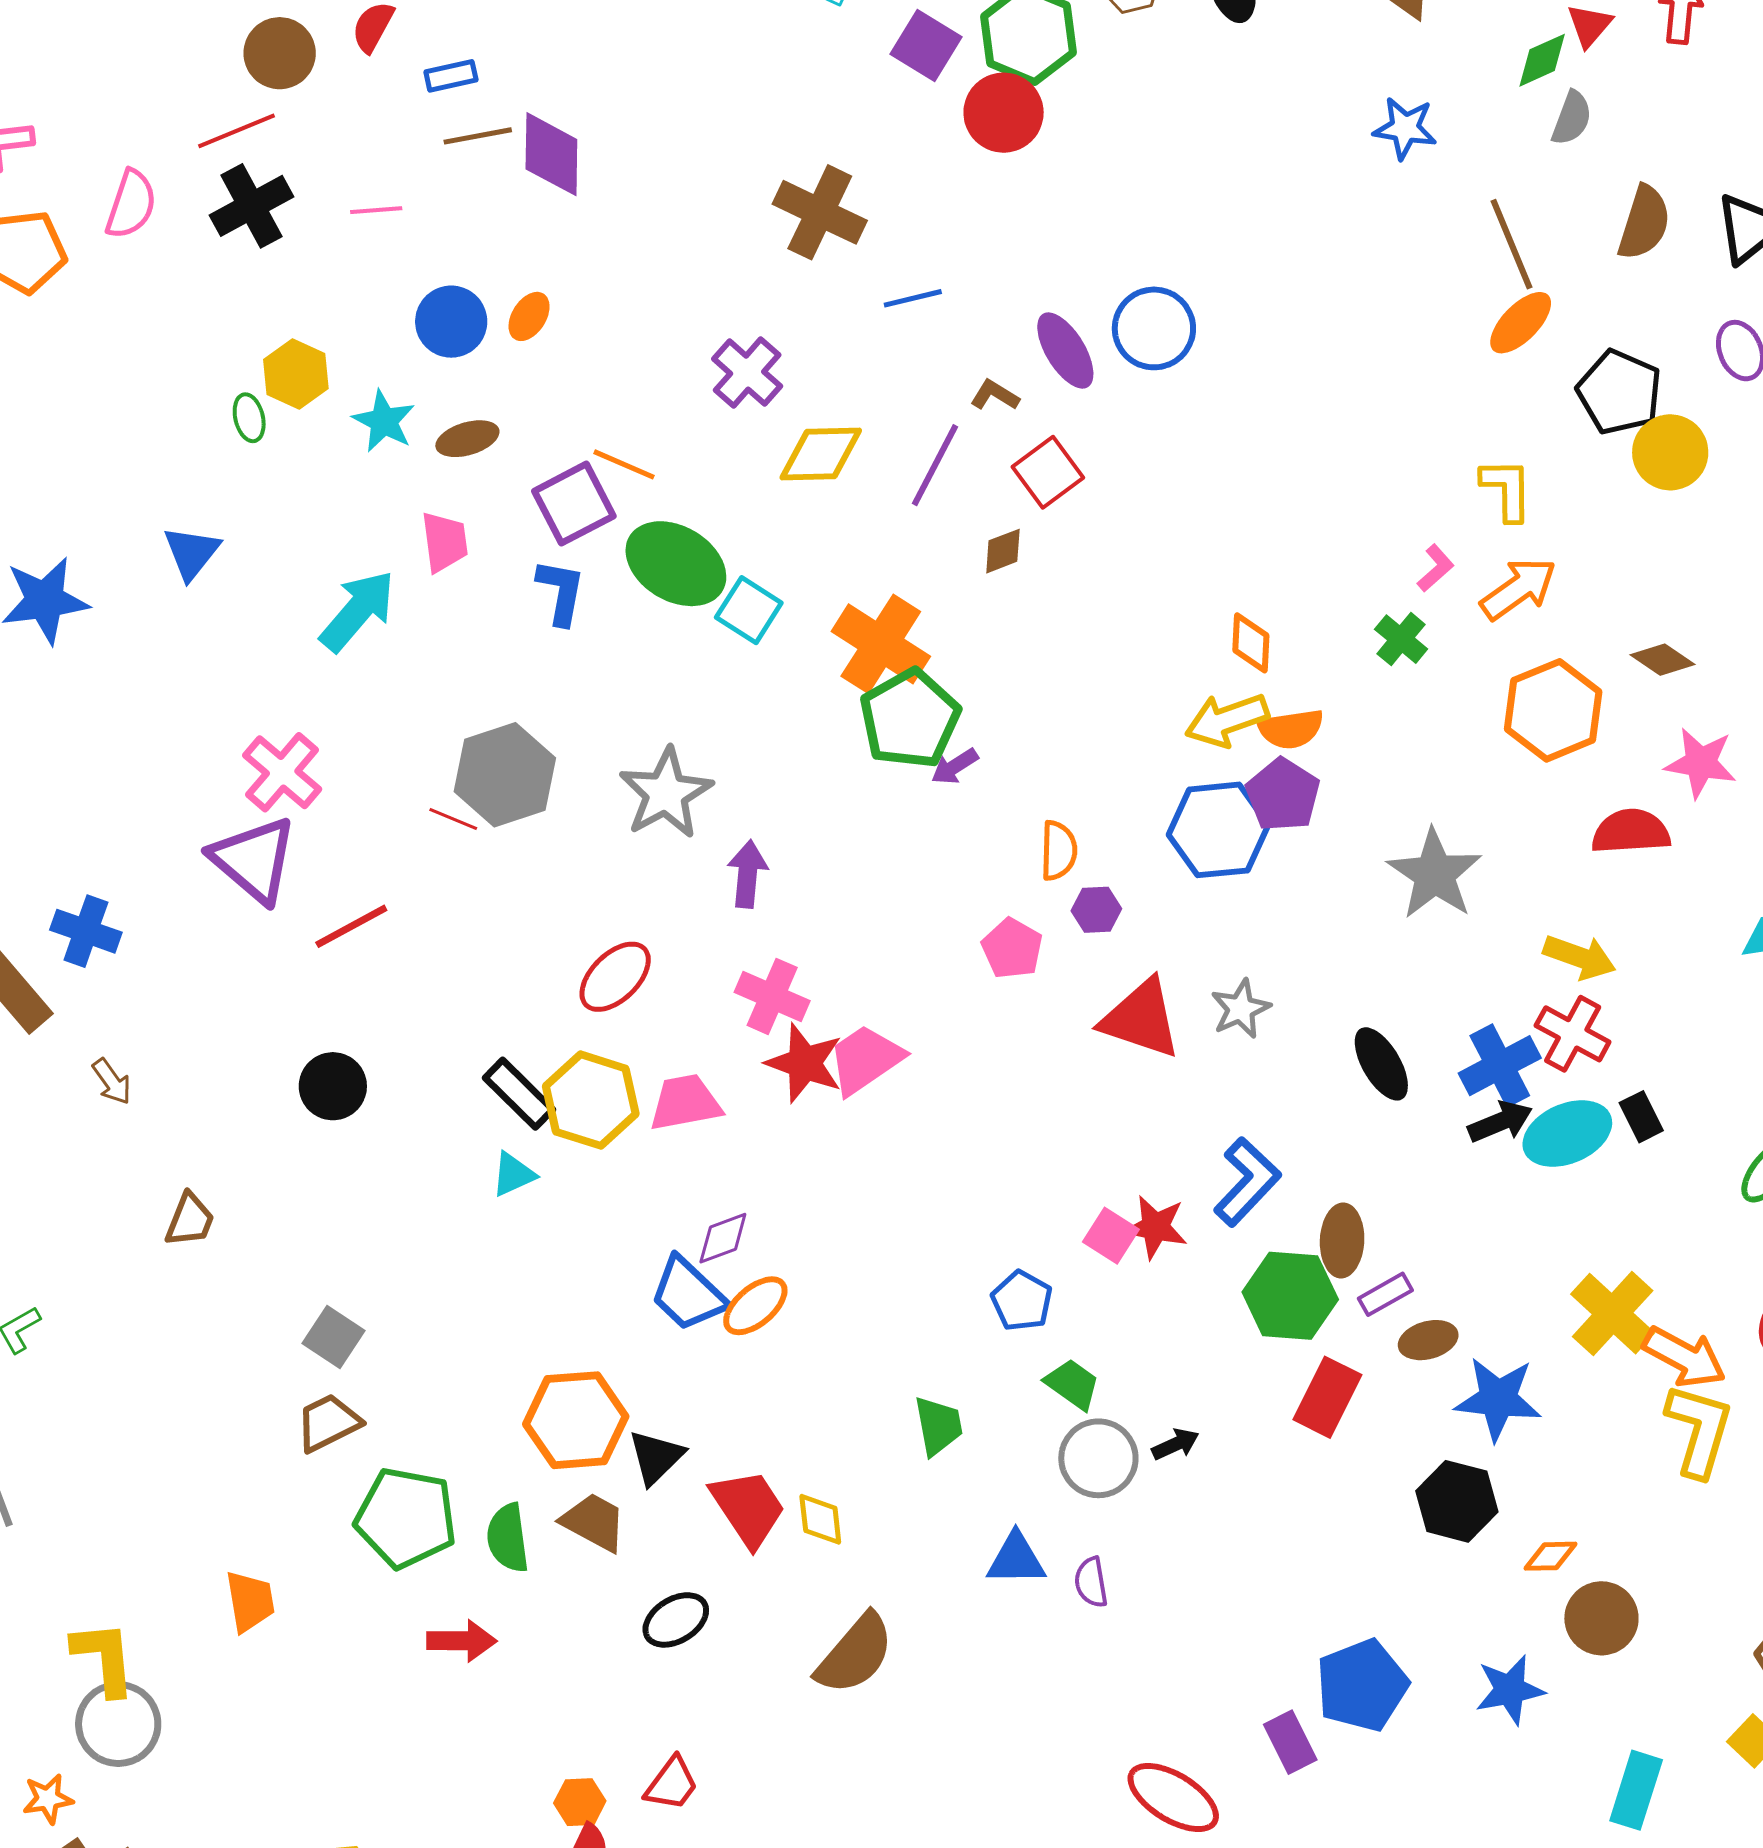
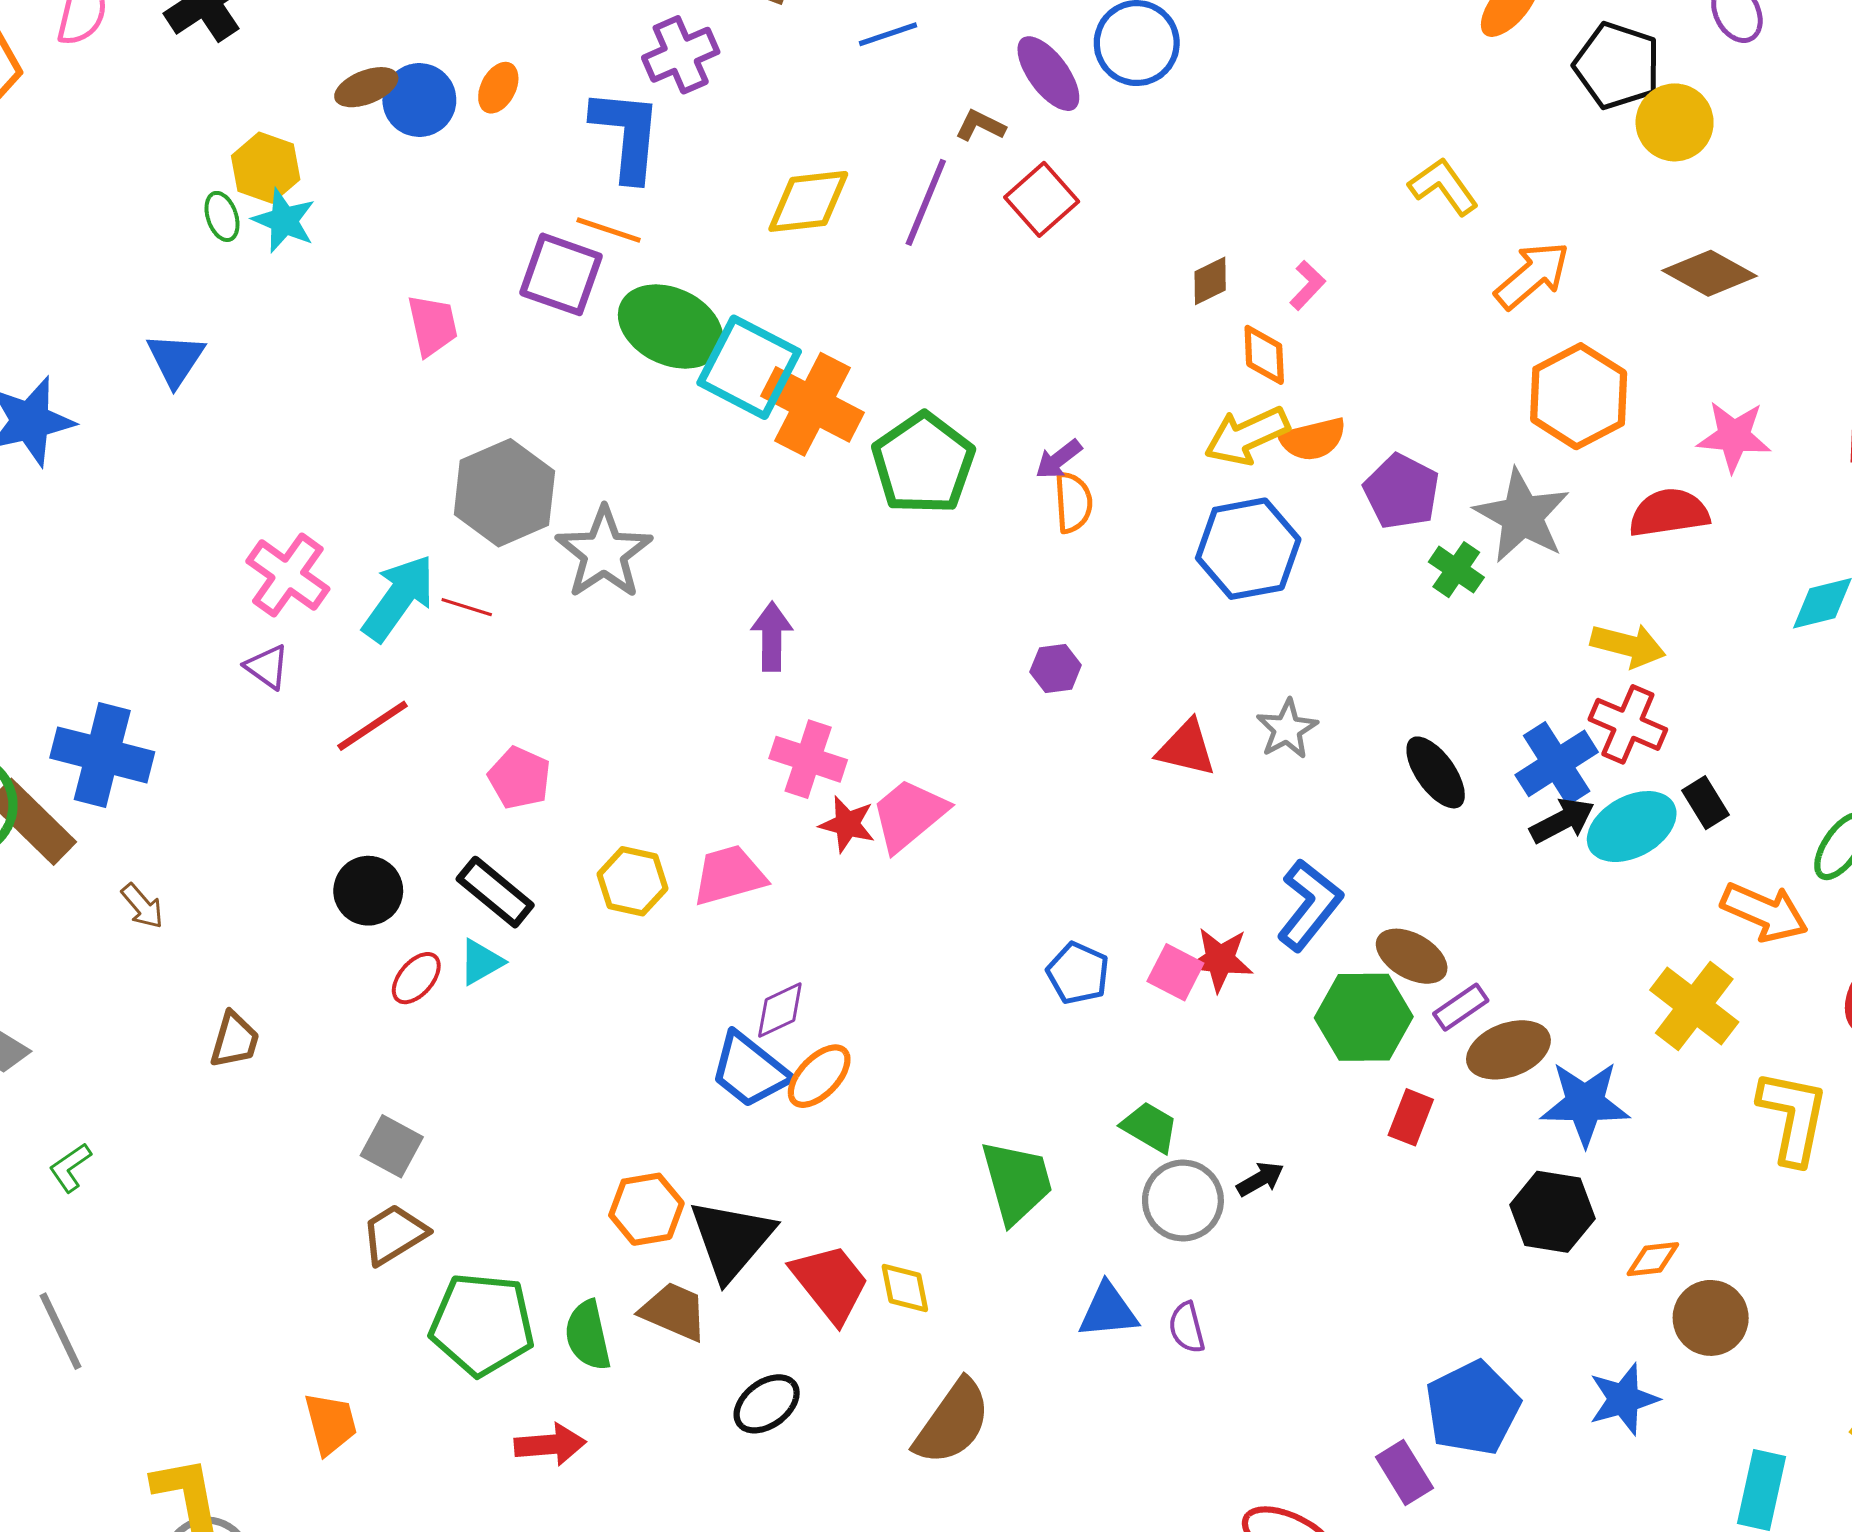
purple cross: (747, 373) -> (681, 55), moved, turned 30
cyan star: (384, 421) -> (284, 221), moved
brown ellipse: (467, 439) -> (366, 87), moved
yellow L-shape: (1507, 489) -> (1443, 186), moved, turned -30
purple square: (574, 504) -> (561, 274), turned -38
brown diamond: (1003, 551) -> (1210, 281), moved
pink L-shape: (1436, 568) -> (1307, 285), moved
blue L-shape: (561, 592) -> (627, 135), moved, size x1.4
cyan square: (749, 610) -> (749, 367), size x1.5
cyan arrow: (358, 611) -> (399, 598), moved
green cross: (1401, 639) -> (1456, 570), moved
orange cross: (881, 644) -> (812, 404), moved
brown diamond: (1662, 660) -> (1709, 273), moved, size x1.4
purple arrow: (955, 766) -> (1059, 459), moved
gray hexagon: (505, 775) -> (504, 493), moved
gray star: (666, 793) -> (604, 553), moved
purple pentagon: (1283, 795) -> (1402, 492), moved
orange semicircle: (1059, 851) -> (1073, 502), moved
purple triangle: (254, 860) -> (267, 667), size x0.5
gray star: (1435, 874) -> (1522, 516), moved
purple hexagon: (1096, 910) -> (1056, 668), moved
blue cross: (86, 931) -> (102, 755), size x1.4
pink pentagon: (1012, 949) -> (519, 778), moved
red ellipse: (615, 977) -> (416, 978), moved, size x0.7
red triangle: (1141, 1019) -> (1186, 748), size x0.7
red star: (804, 1063) -> (847, 824), size x0.7
black rectangle: (519, 1094) -> (495, 892), moved
yellow hexagon: (591, 1100) -> (633, 881), size x0.7
cyan triangle: (513, 1174) -> (481, 962), moved
brown ellipse: (1342, 1241) -> (1412, 956), turned -58
blue pentagon: (1022, 1301) -> (1078, 973), moved
brown ellipse: (1428, 1340) -> (1508, 1050), size x1.4
orange arrow: (1684, 1357) -> (1765, 912), moved
red rectangle: (1327, 1397) -> (1411, 1117), size x0.7
orange hexagon: (576, 1420) -> (646, 1209), size x0.7
green trapezoid: (938, 1426) -> (1017, 1182), size x1.4
black triangle: (656, 1457) -> (732, 1239), size x1.5

